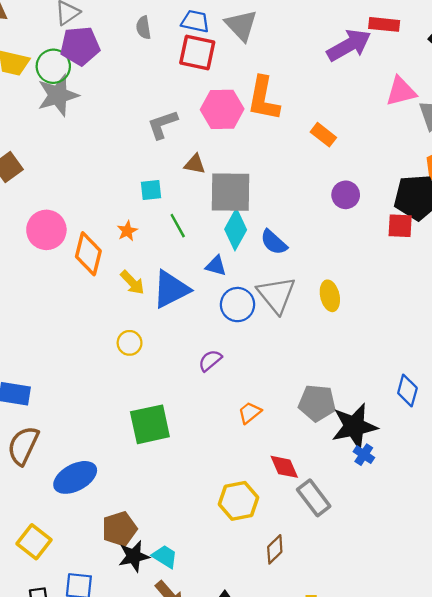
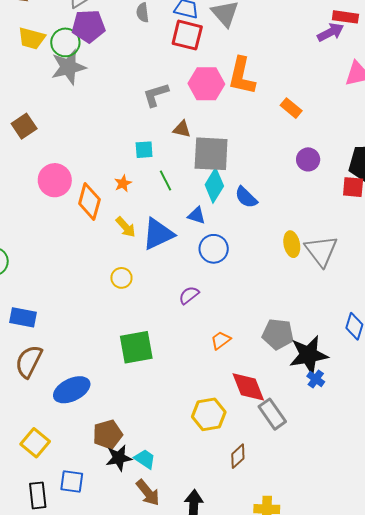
purple arrow: (349, 45) -> (331, 32), moved, size x0.7
gray triangle: (276, 295) -> (321, 251), moved
red diamond: (284, 467) -> (248, 387), size x1.4

